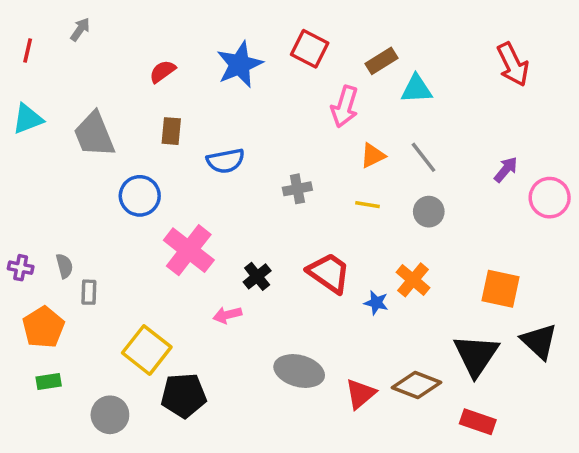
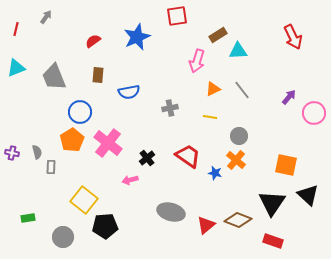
red square: (310, 49) -> (177, 16), moved, turned -35
gray circle: (429, 212) -> (239, 136), moved
orange pentagon: (43, 327) -> (72, 140), moved

